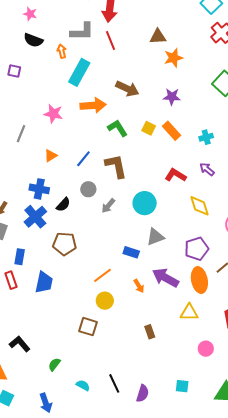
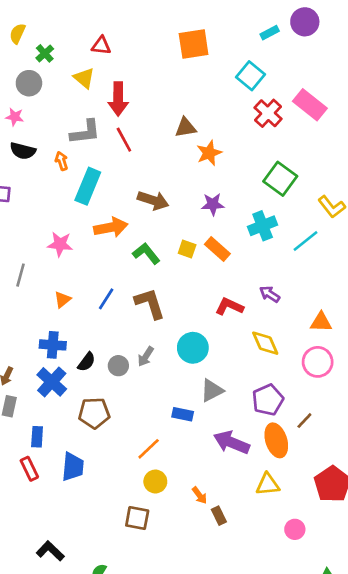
cyan cross: (206, 137) -> (263, 226), moved, size x1.5
gray circle: (88, 189) -> (118, 366), moved
orange arrow: (139, 286) -> (200, 495), moved

